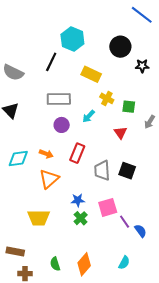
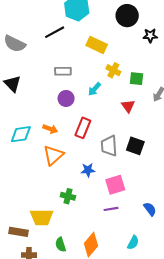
black line: (51, 62) -> (55, 32), turned 36
gray rectangle: (59, 99) -> (63, 71), size x0.7
blue star: (78, 200) -> (88, 170), moved
yellow trapezoid: (39, 218) -> (42, 217), moved
green cross: (81, 218) -> (68, 196), moved, turned -32
purple line: (125, 222) -> (111, 209), moved, turned -64

